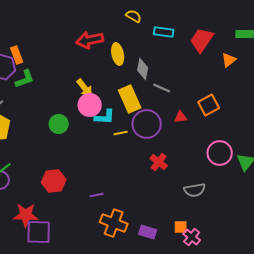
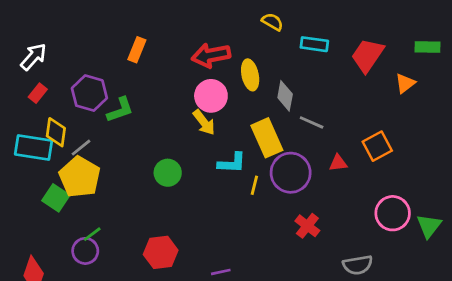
orange rectangle: (17, 55) -> (137, 50), moved, turned 42
pink circle: (90, 105) -> (211, 96), moved
yellow line: (121, 133) -> (254, 185), turned -64

